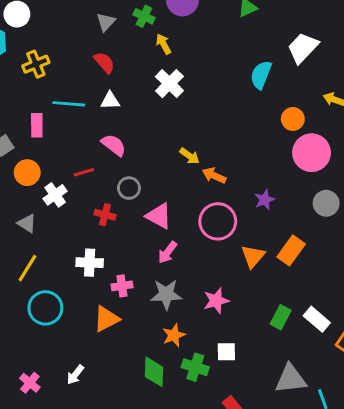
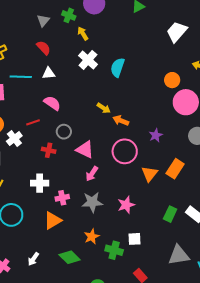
cyan semicircle: (261, 75) -> (117, 67), moved
orange star: (174, 335) -> (92, 237), moved
green diamond: (154, 372) -> (70, 257), moved, turned -45

